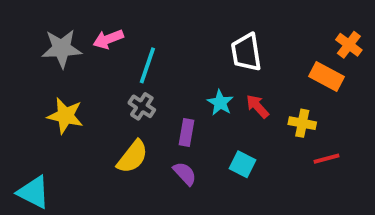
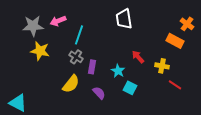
white trapezoid: (246, 52) -> (124, 19), moved
cyan star: (220, 103) -> (118, 71), moved
yellow star: (65, 116) -> (40, 51), moved
purple rectangle: (187, 132) -> (92, 67), moved
red line: (327, 159) -> (175, 85), turned 48

